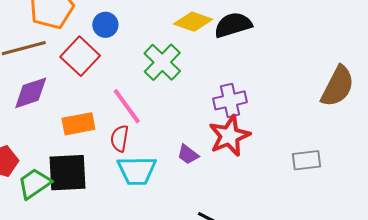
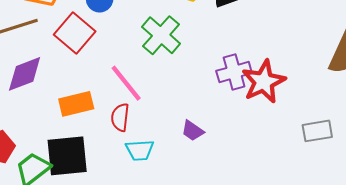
red star: (229, 136) -> (264, 82), moved
cyan trapezoid: (137, 171) -> (140, 150), size x0.7

